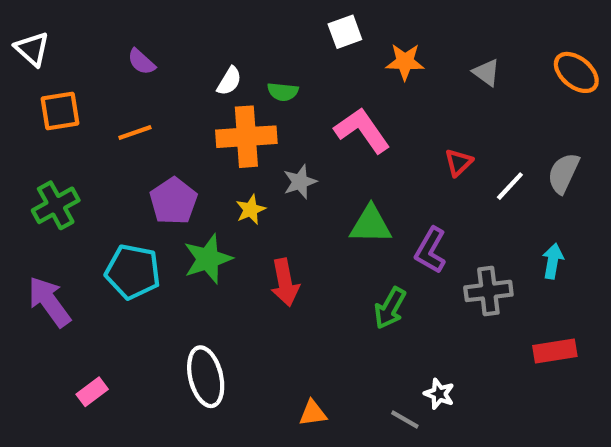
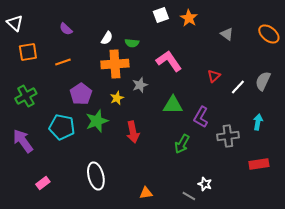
orange star: (405, 62) -> (189, 18), moved, turned 30

